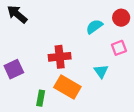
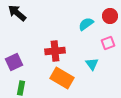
green rectangle: (41, 98) -> (21, 88), moved

